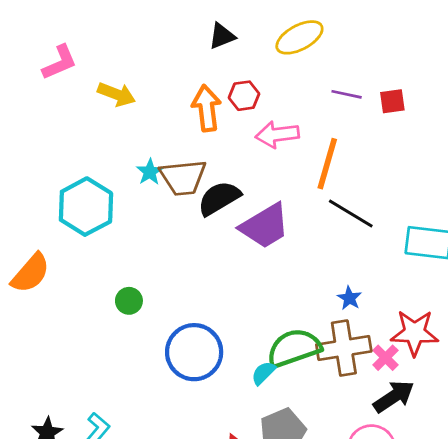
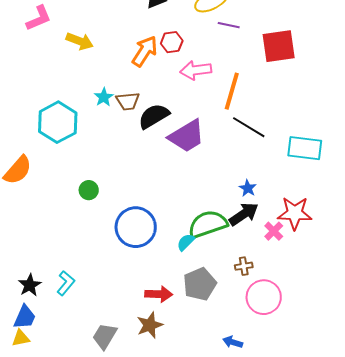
purple line: (347, 94) -> (229, 25), moved
red square: (392, 101) -> (279, 46), size x1.8
orange arrow: (207, 108) -> (145, 51), turned 40
brown trapezoid: (183, 177) -> (128, 101), size x0.7
brown cross: (344, 348) -> (244, 266), moved, size x0.5
black arrow: (394, 397) -> (244, 214), moved

